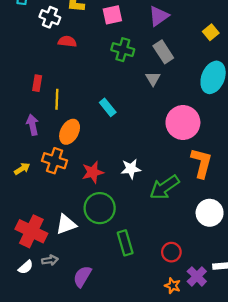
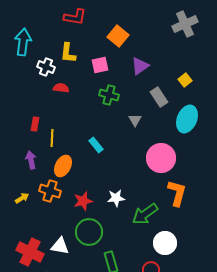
gray rectangle: (163, 52) -> (159, 97), moved
white circle: (210, 213) -> (165, 243), moved
white triangle: (66, 224) -> (60, 246), turned 30

